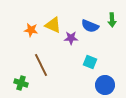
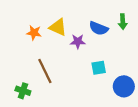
cyan square: (90, 62) -> (99, 68), turned -32
blue circle: (105, 85) -> (124, 86), moved

